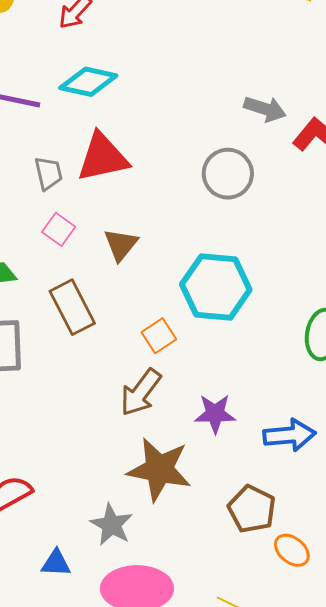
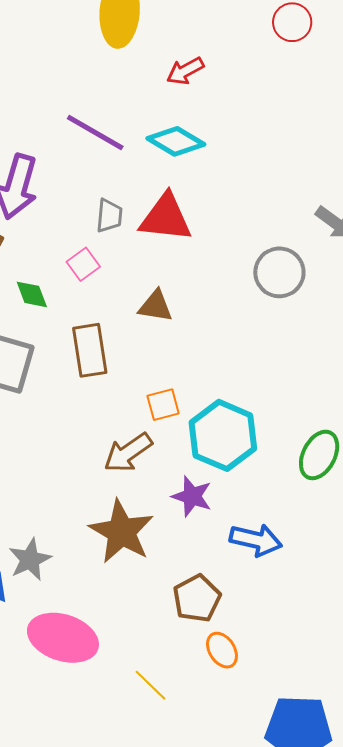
pink square: (59, 229) -> (83, 264), moved
brown triangle: (121, 245) -> (156, 306), turned 42
cyan hexagon: (216, 287) -> (223, 435), moved
gray star: (111, 525) -> (30, 560), moved

